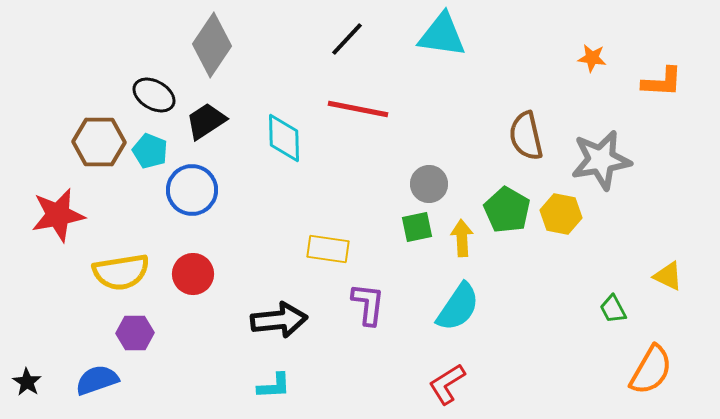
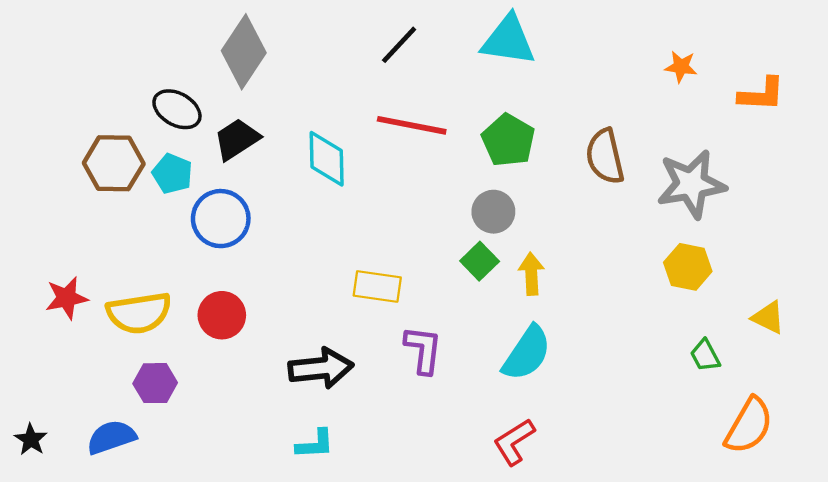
green pentagon: (507, 210) -> (508, 140), moved
yellow hexagon: (561, 214) -> (688, 267), moved
red star: (58, 215) -> (67, 298), moved, size x0.7
green square: (417, 227) -> (480, 261), turned -32

